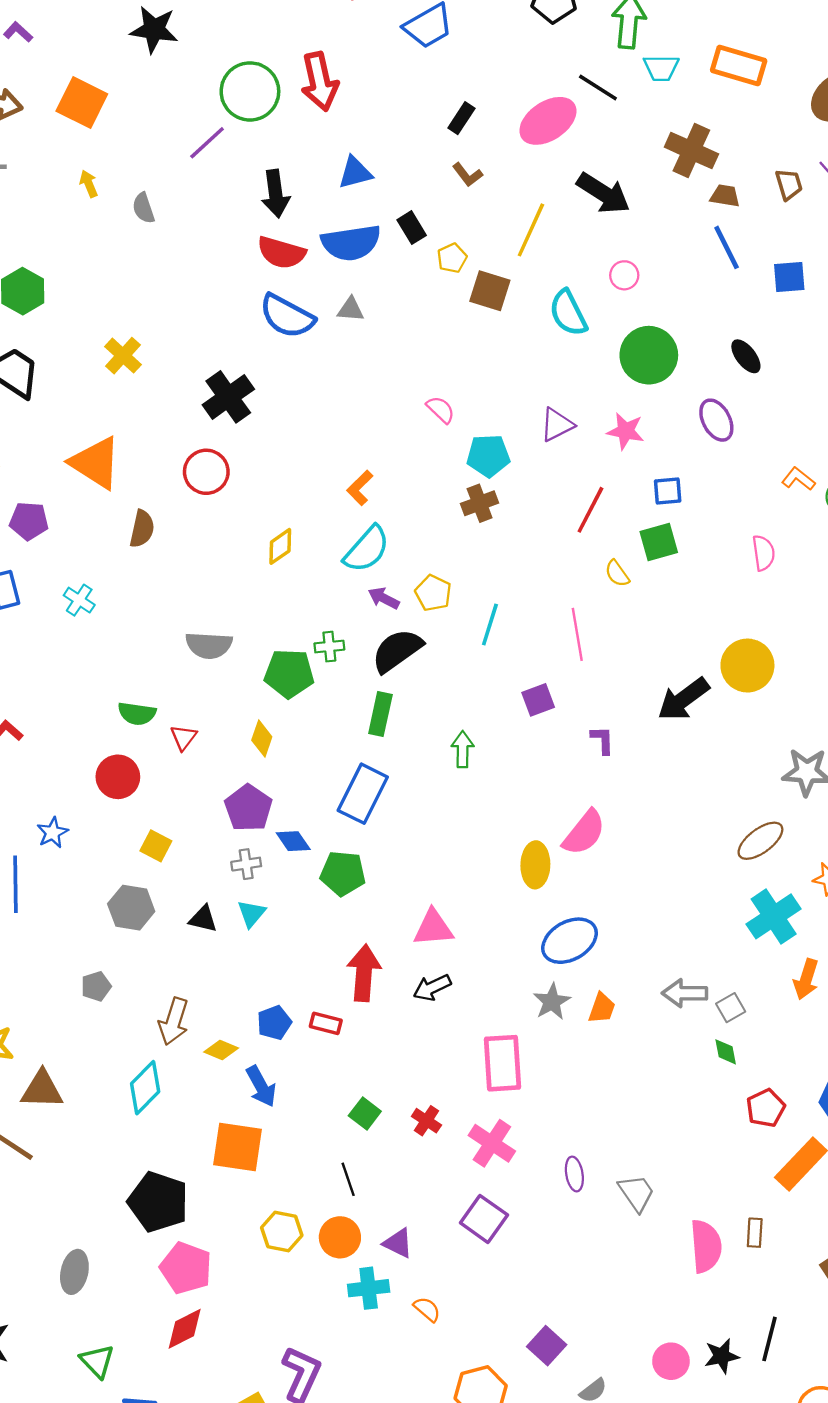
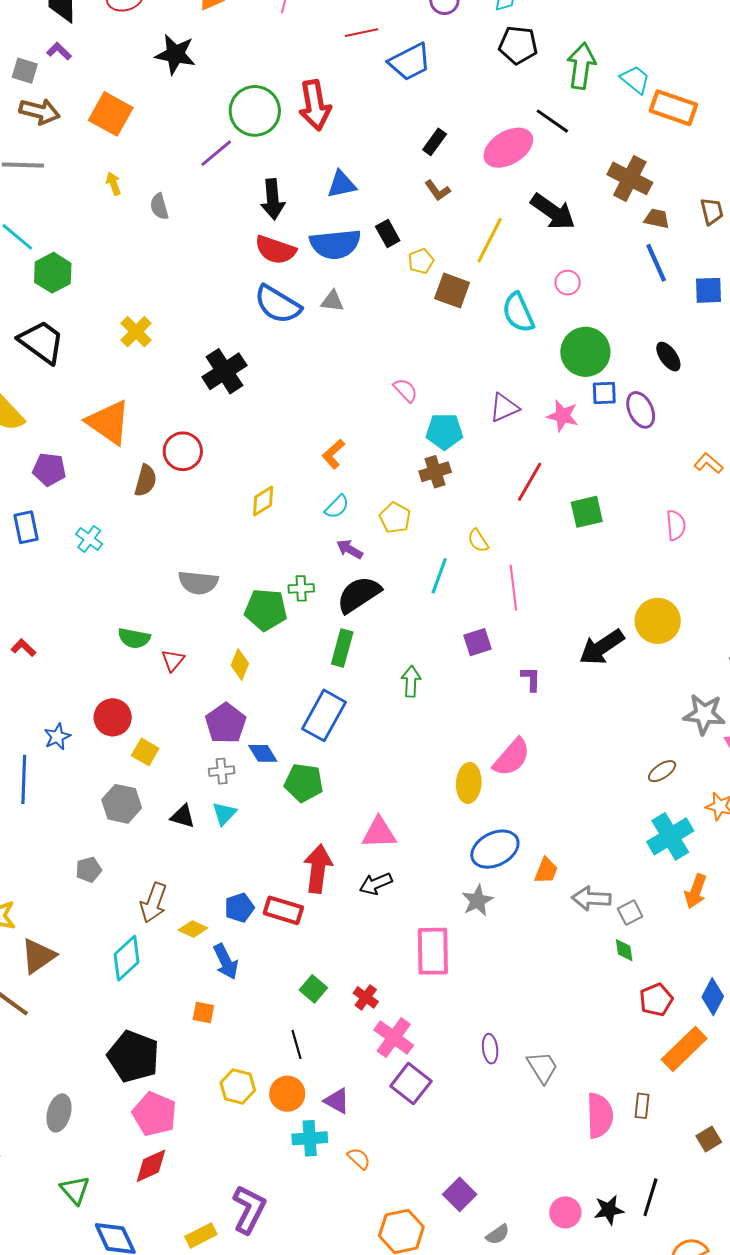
cyan trapezoid: (661, 68) -> (635, 80), moved, turned -144
red circle: (206, 472) -> (183, 451), moved
blue square: (668, 491) -> (604, 393), moved
cyan semicircle: (367, 549) -> (337, 507), size x0.6
yellow semicircle: (617, 573) -> (478, 541), moved
yellow pentagon: (433, 593) -> (395, 518), moved
red circle: (118, 777) -> (113, 717), moved
brown ellipse: (760, 841) -> (662, 771), size x0.7
orange trapezoid: (602, 1008) -> (546, 871), moved
red rectangle: (326, 1023) -> (283, 910), size x1.4
brown triangle: (42, 1090) -> (38, 956), turned -39
pink cross: (492, 1143) -> (394, 1038), moved
orange square: (238, 1147) -> (203, 1012), size x0.5

